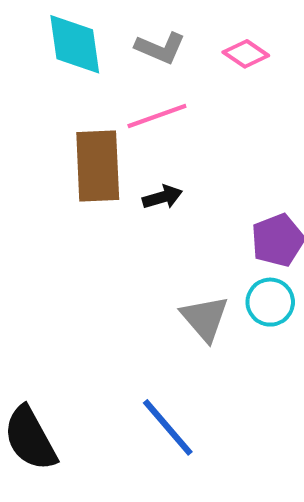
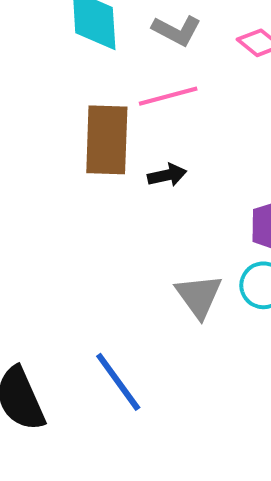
blue line: (168, 427) -> (118, 382), moved

